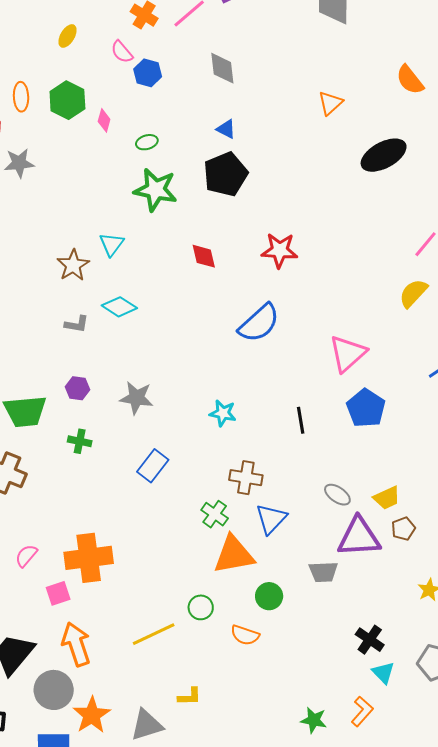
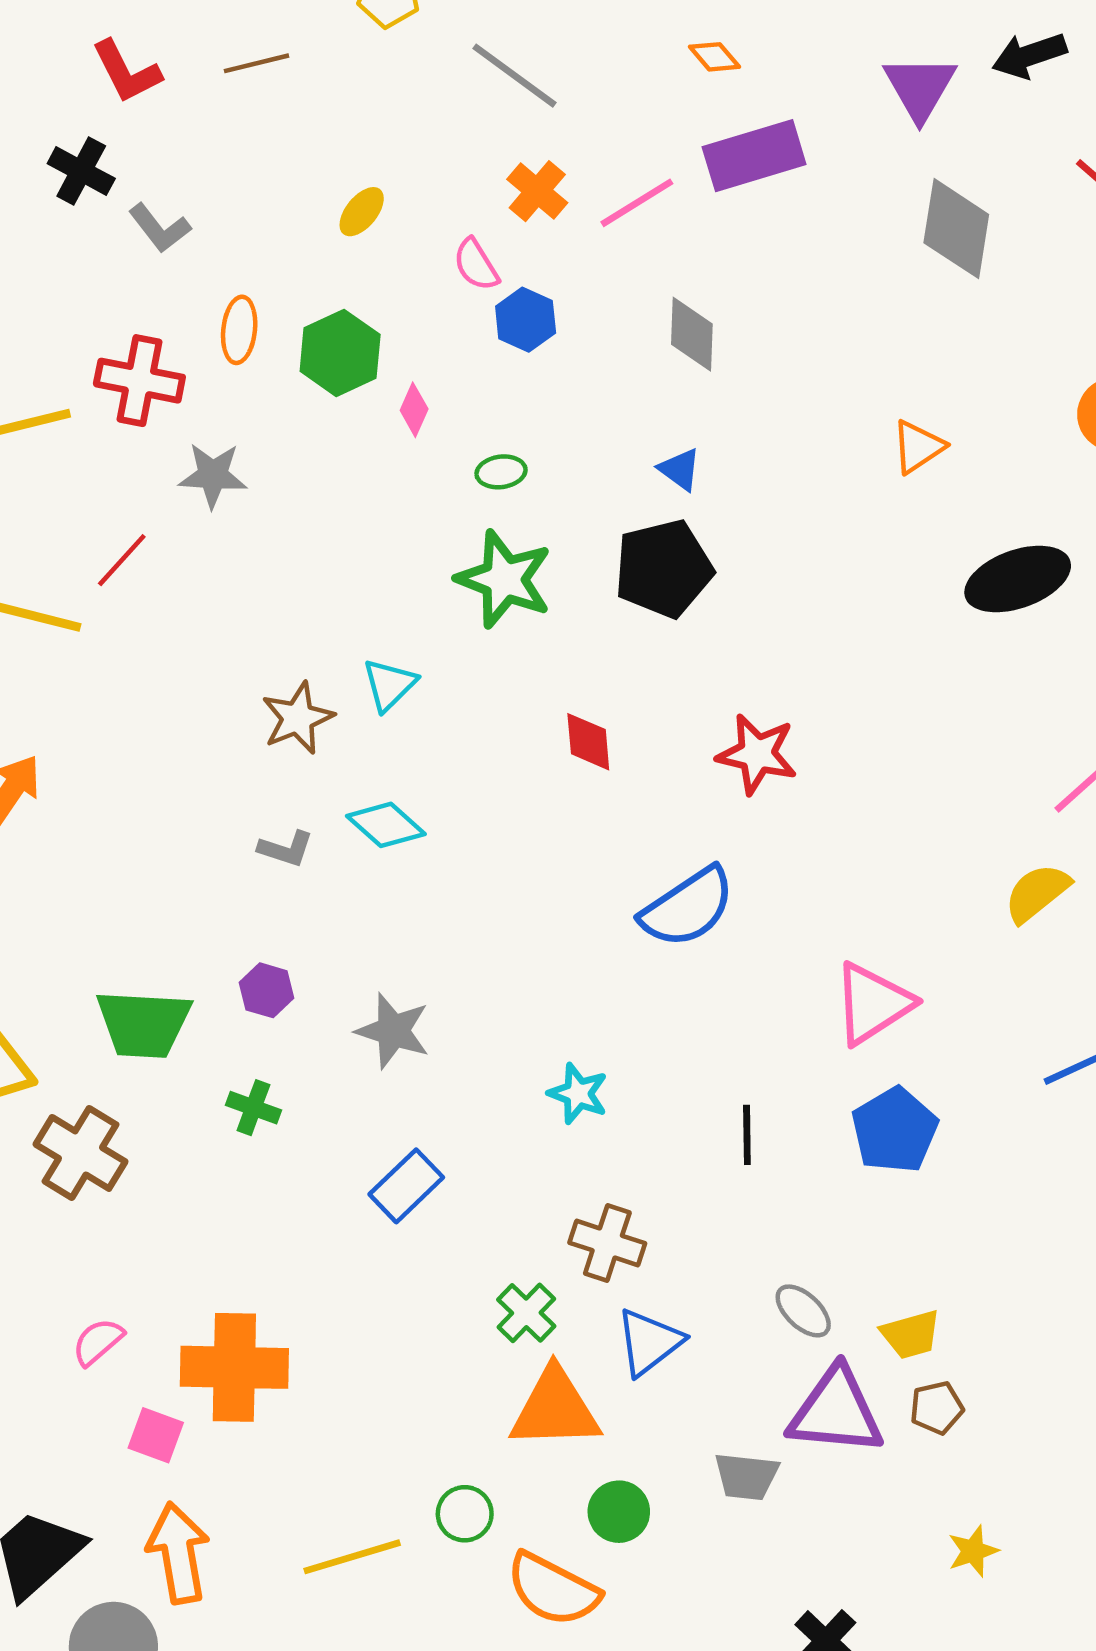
pink square: (58, 593) -> (156, 1435), turned 30
orange semicircle: (245, 635) -> (553, 1589), size x1.5

